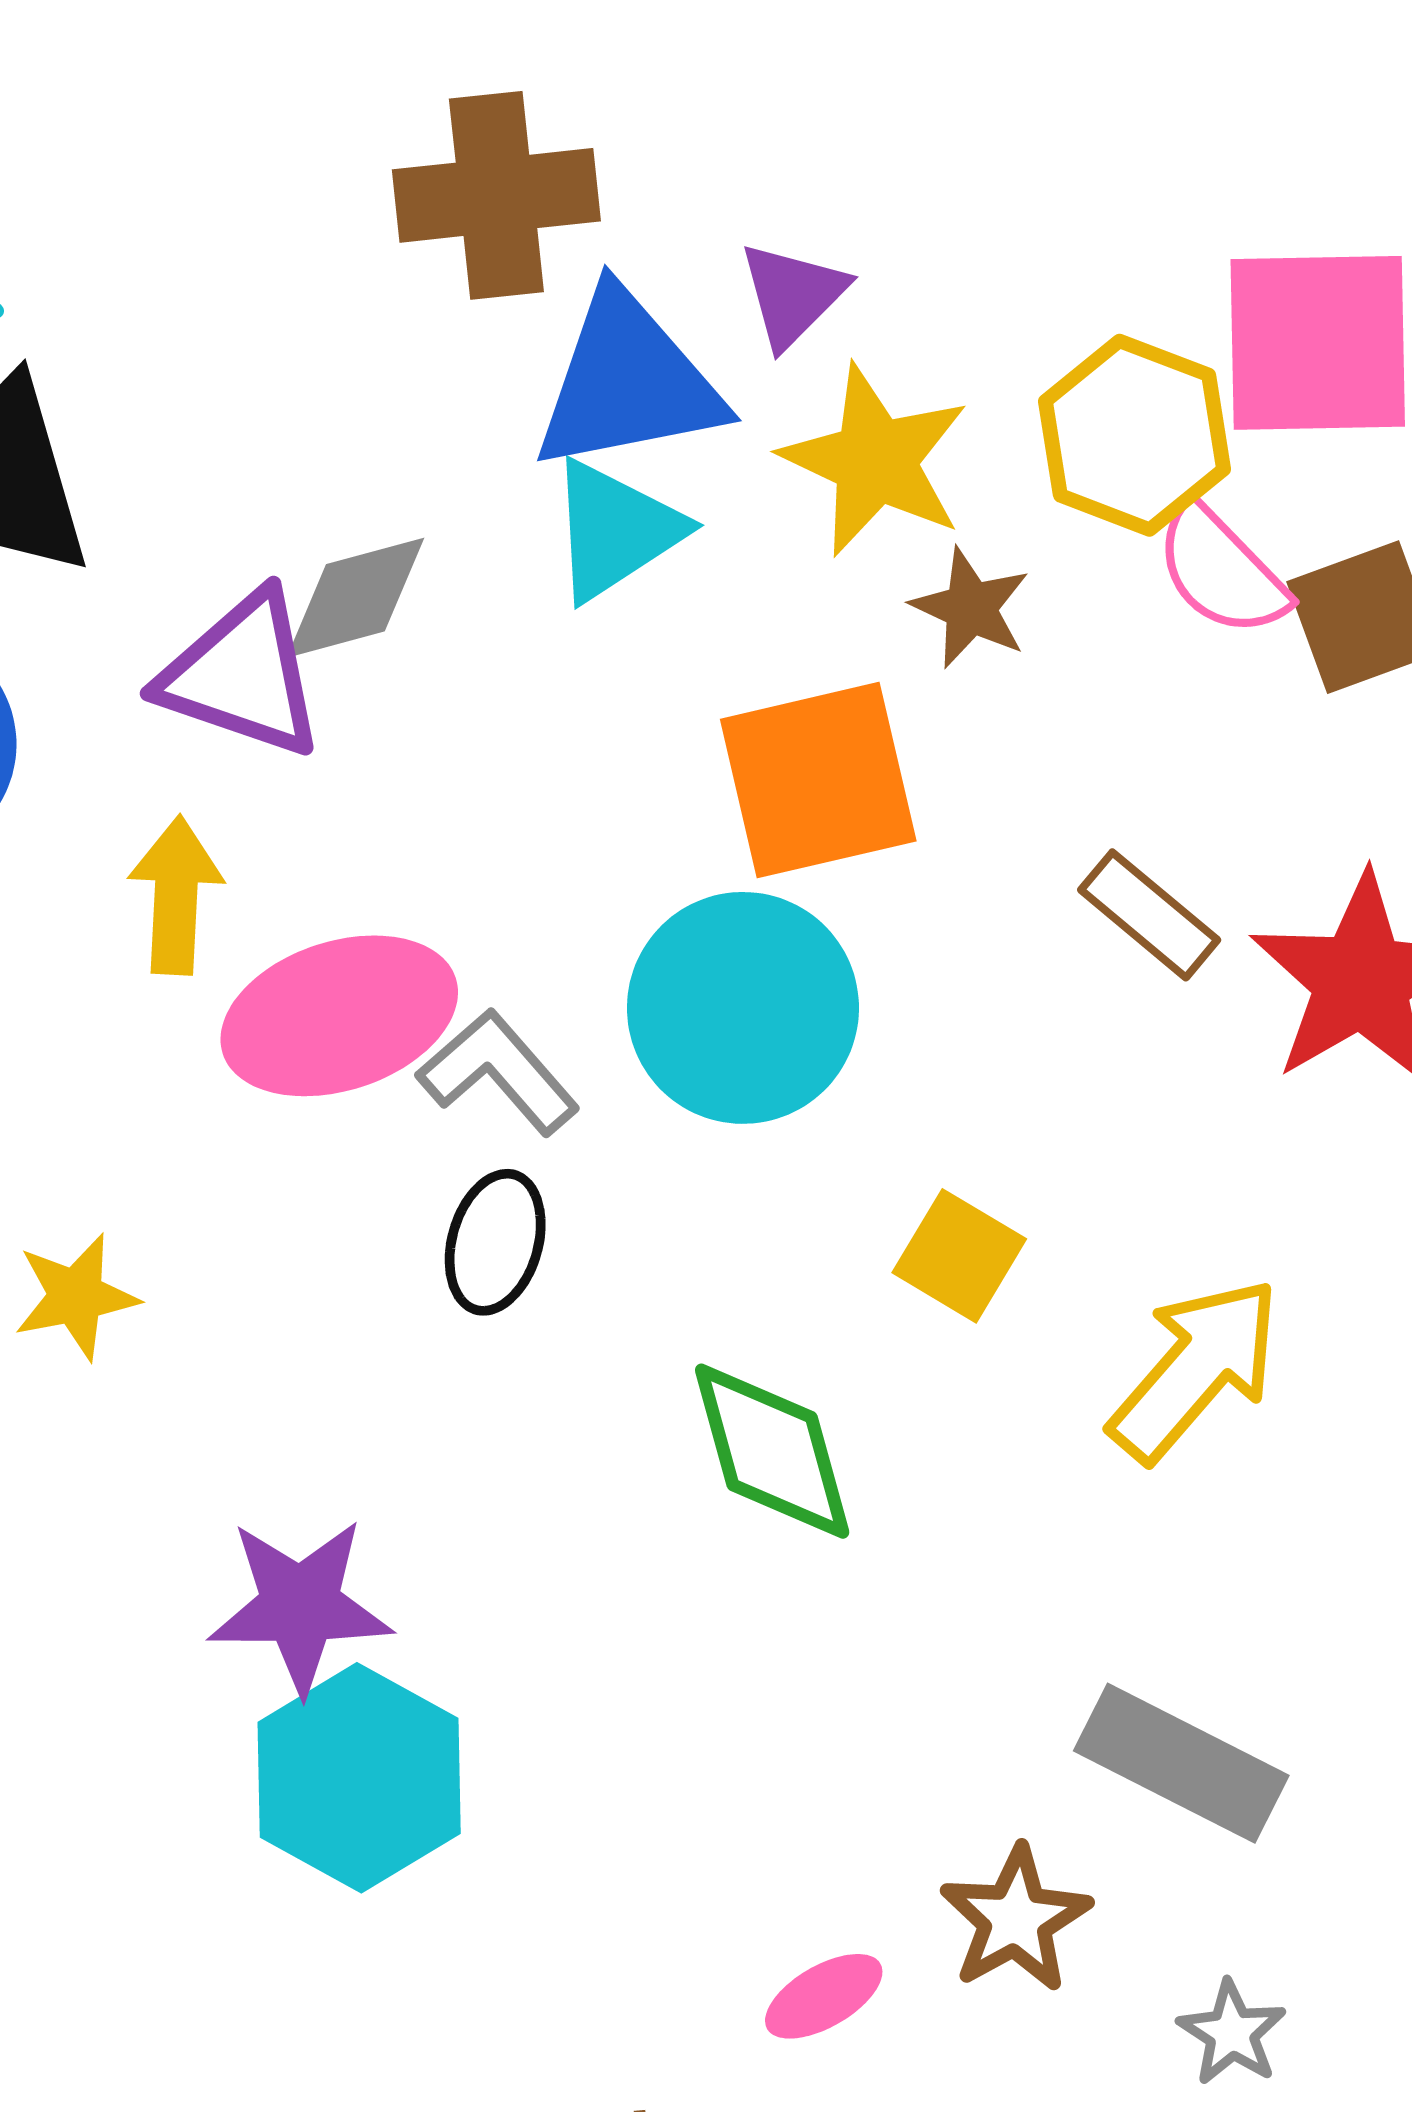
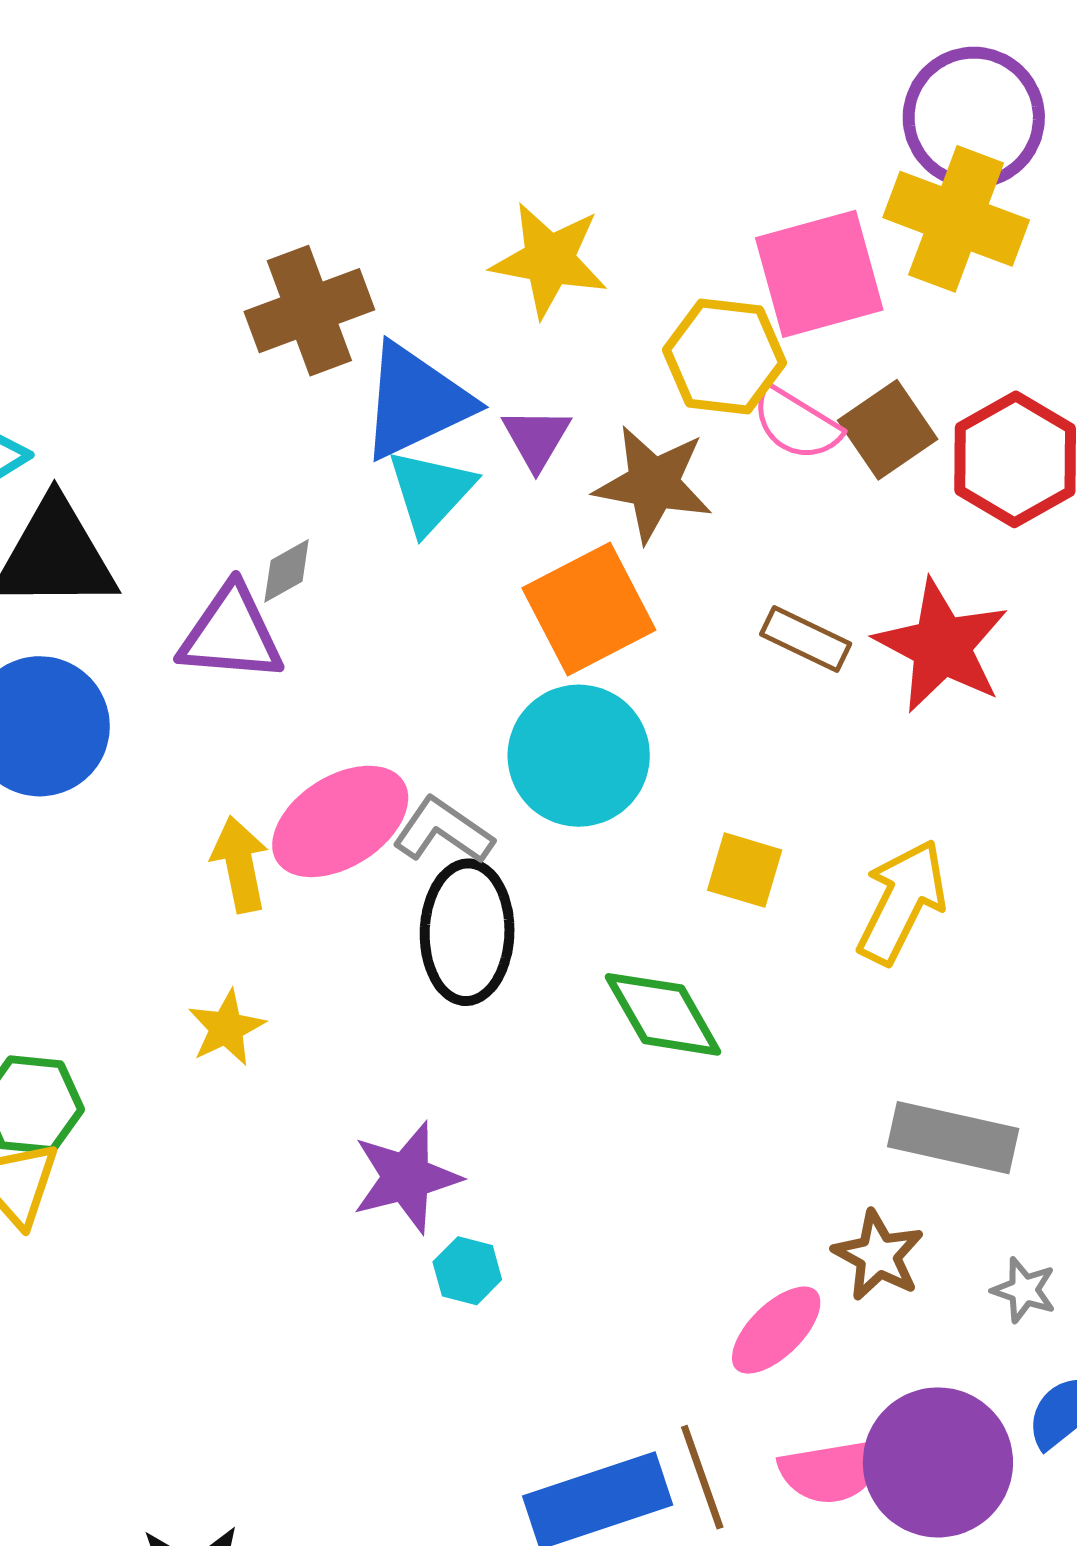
purple triangle: (793, 295) -> (536, 438), moved
yellow star: (875, 461) -> (549, 260), moved
gray diamond: (355, 598) -> (287, 571), size x0.7
brown star: (971, 608) -> (653, 484), size x1.6
yellow arrow: (176, 895) -> (240, 864), moved
black ellipse: (495, 1242) -> (467, 932), size x1.6
cyan hexagon: (359, 1778) -> (467, 1271), size x0.5
pink ellipse: (824, 1996) -> (776, 1330), size x1.4

